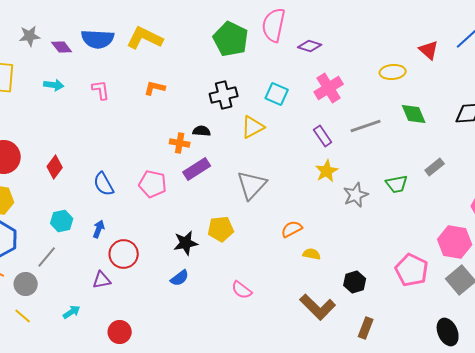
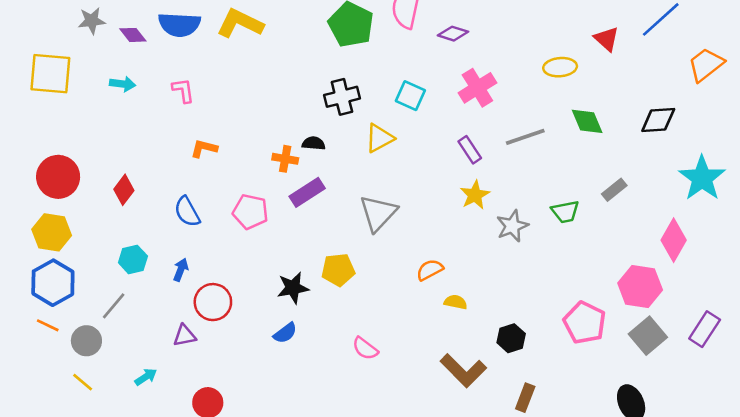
orange L-shape: (155, 88) -> (204, 148), moved

